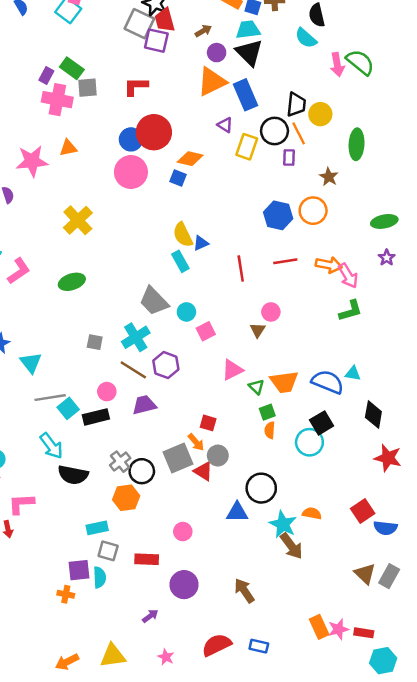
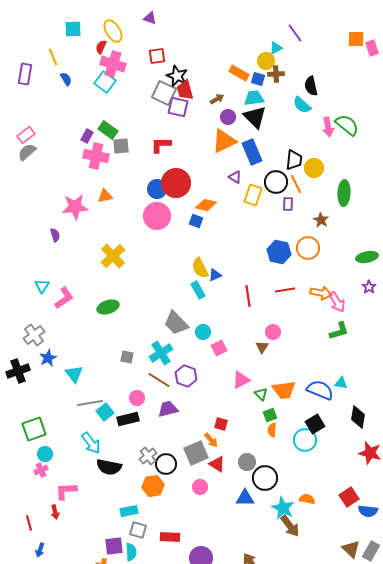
gray circle: (218, 456) -> (247, 462), moved
pink circle: (183, 532) -> (200, 487), moved

